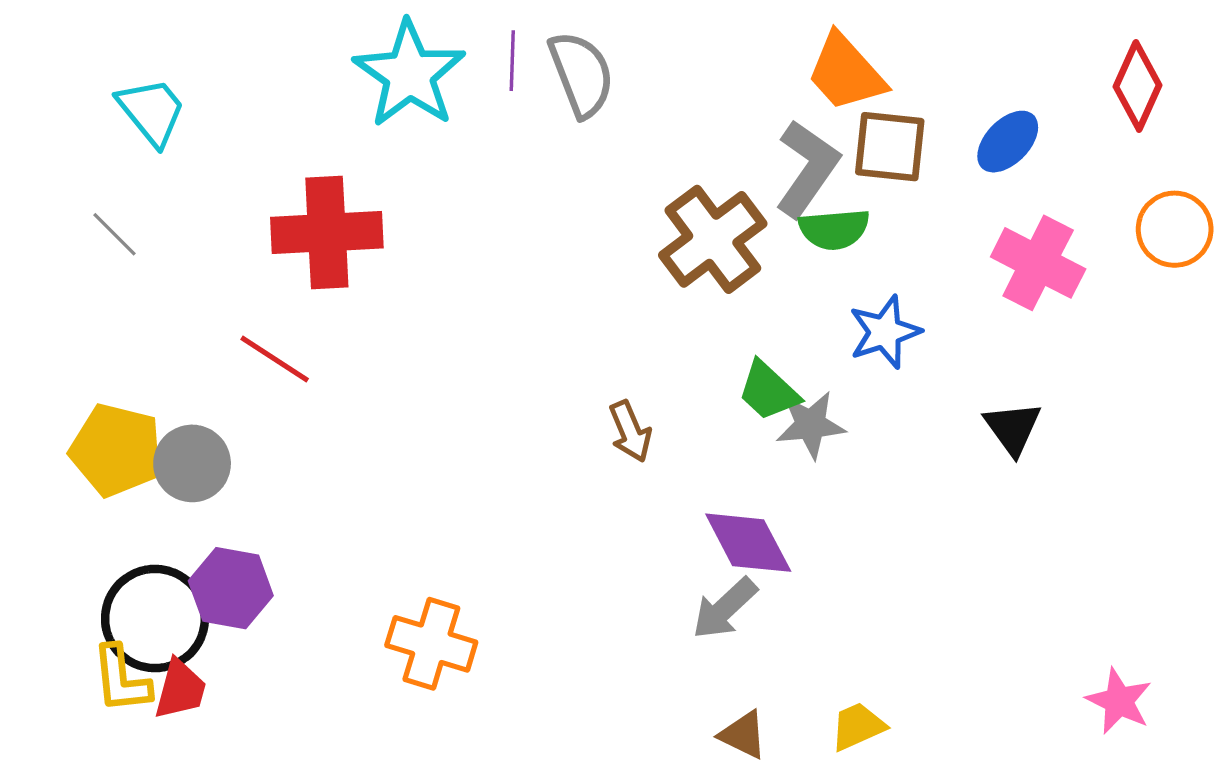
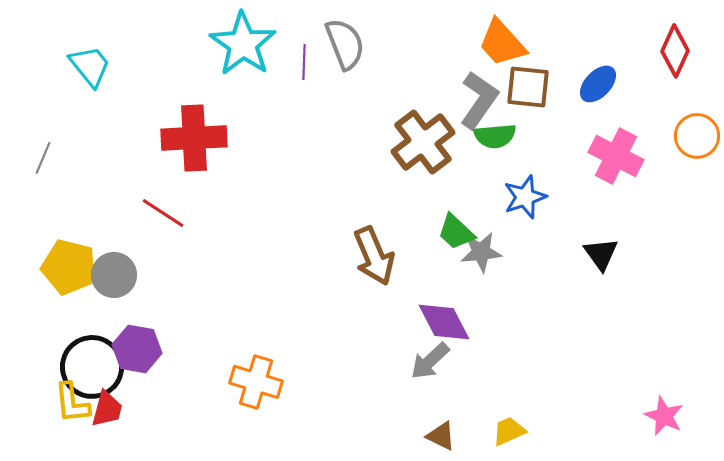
purple line: (512, 61) -> (304, 62), moved
gray line: (115, 234) -> (43, 158), moved, turned 68
brown arrow: (630, 431) -> (374, 256), size x1.6

